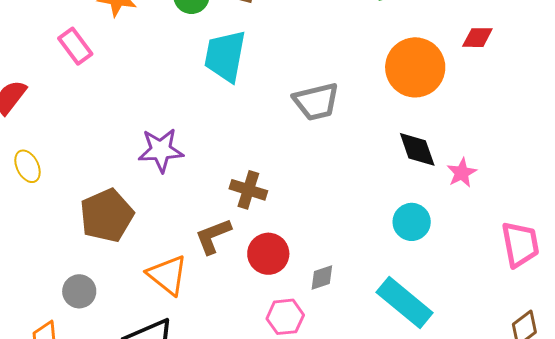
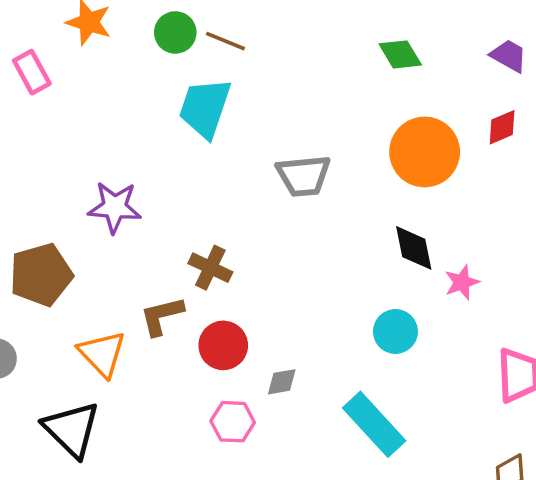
red diamond: (477, 38) -> (502, 127), turned -32

